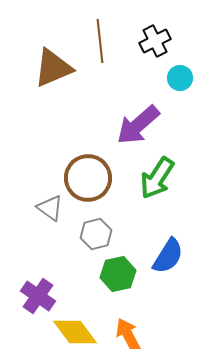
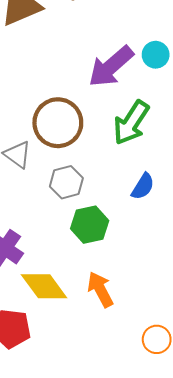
cyan circle: (180, 78) -> (156, 55), moved
blue semicircle: (168, 256) -> (143, 186), moved, size x0.7

